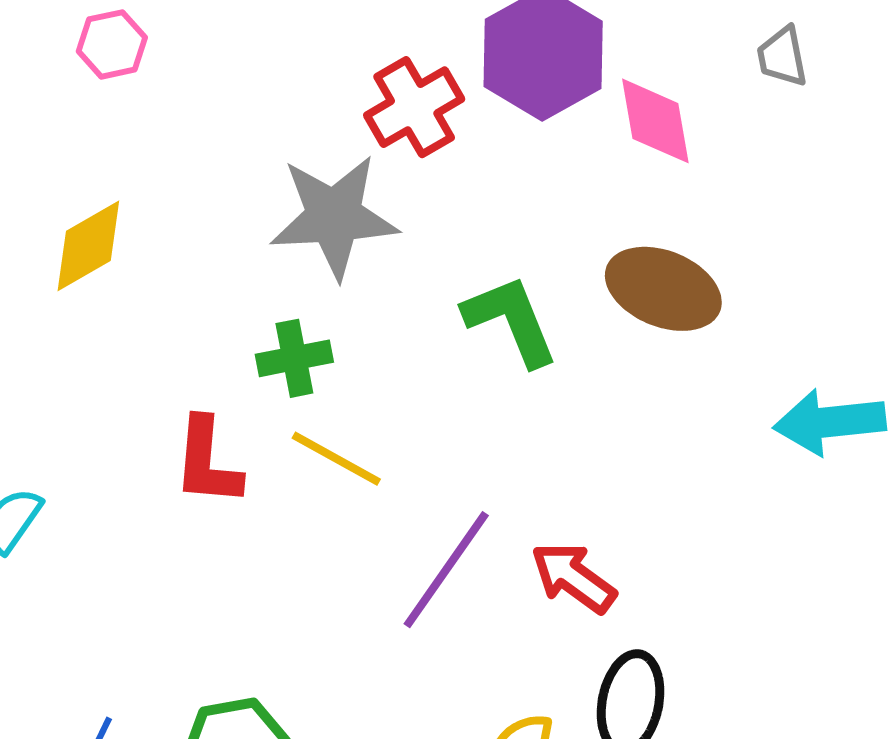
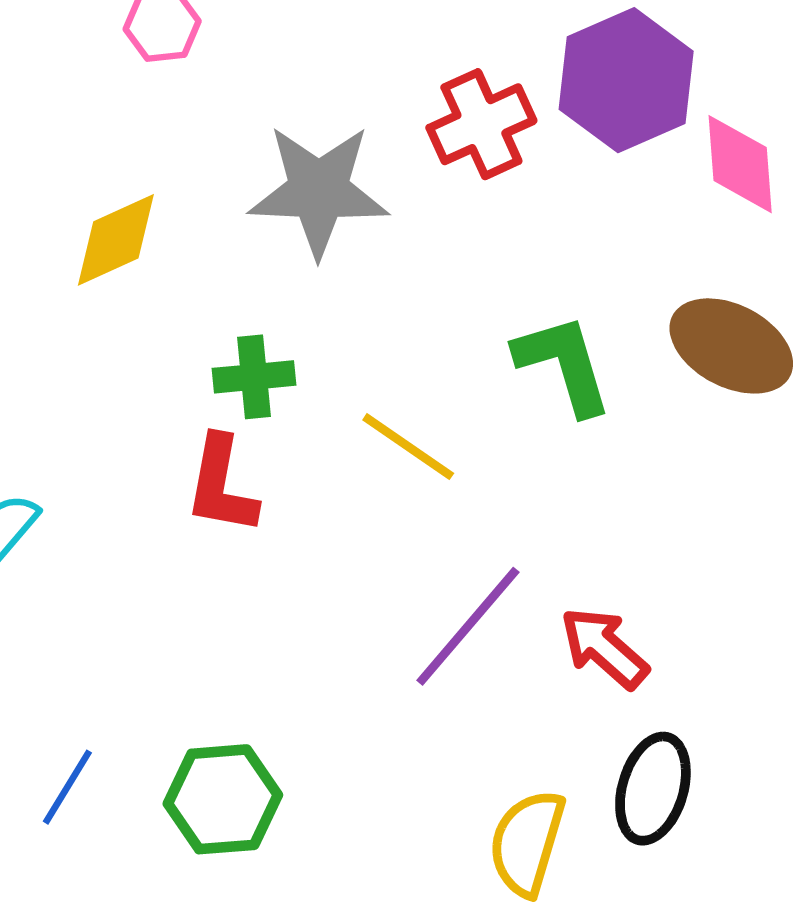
gray star: (334, 217) -> (319, 191), moved
green cross: (294, 358) -> (254, 377), moved
yellow line: (336, 459) -> (408, 447), moved

